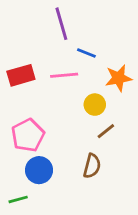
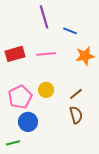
blue line: (86, 53) -> (70, 31), moved
yellow circle: (95, 105) -> (46, 90), moved
brown semicircle: (92, 166) -> (76, 115), moved, turned -30

